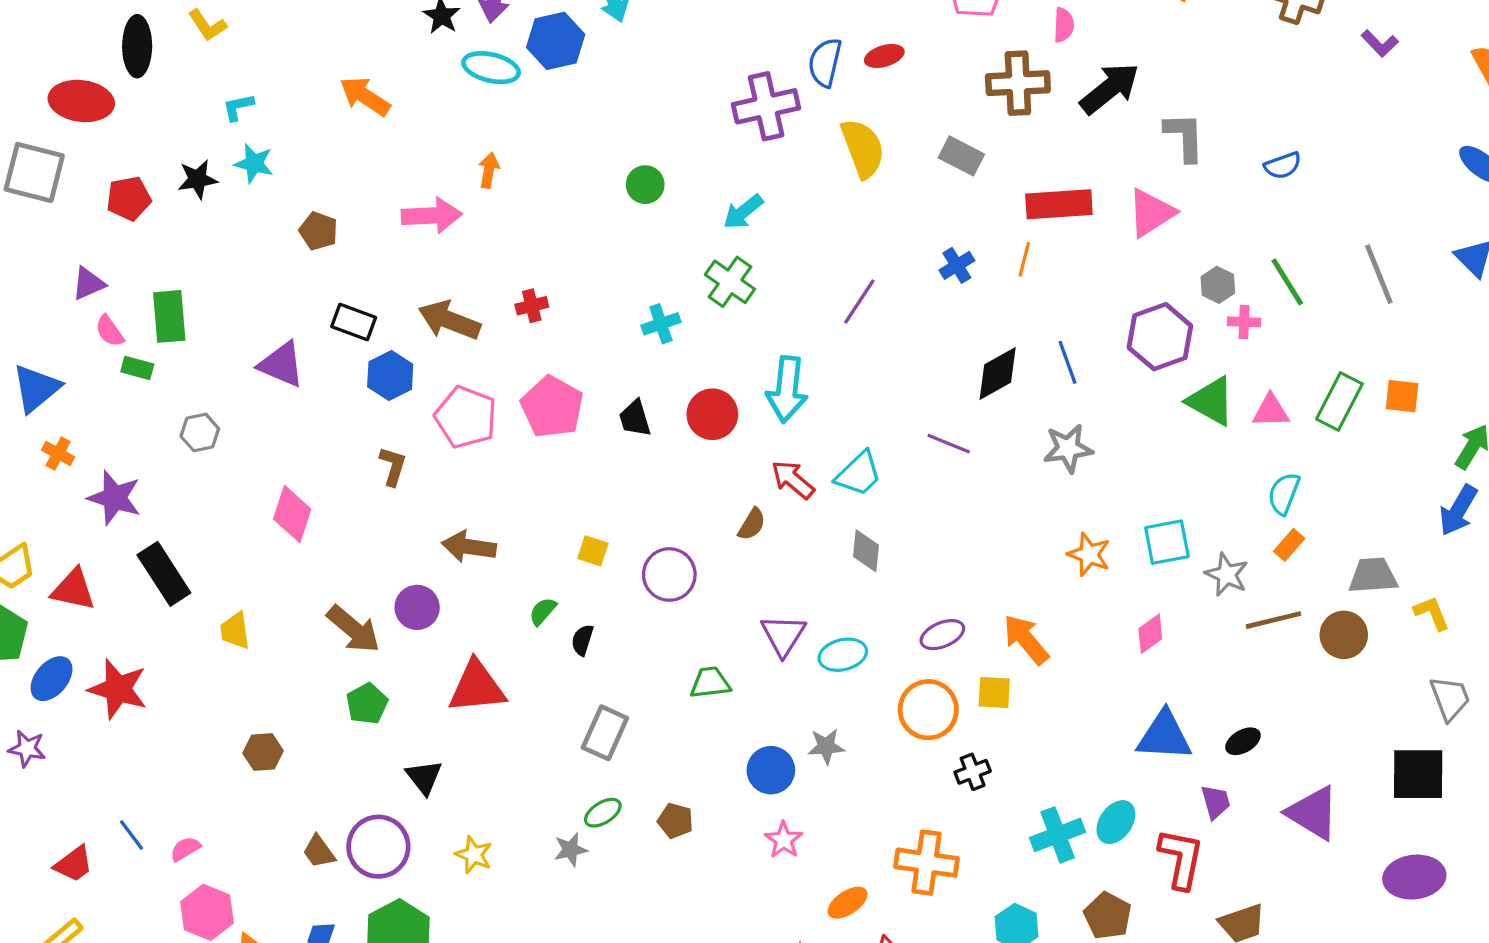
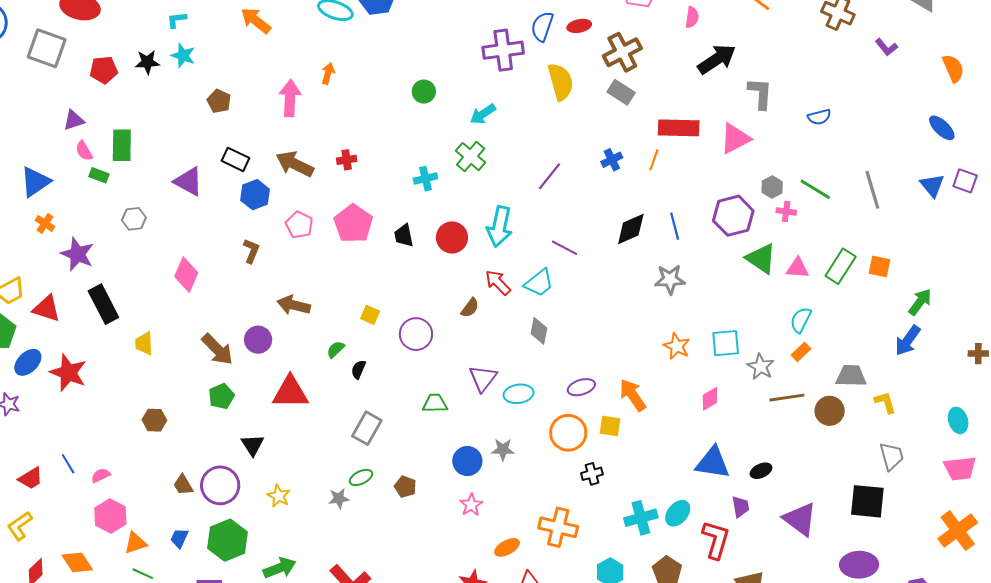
brown cross: (1018, 83) -> (622, 52), moved, turned -30
pink arrow: (432, 215) -> (290, 98), turned -90
green line: (1287, 282) -> (815, 189), turned -32
pink pentagon: (466, 417) -> (299, 225), size x0.7
purple line: (949, 444) -> (564, 248), moved

